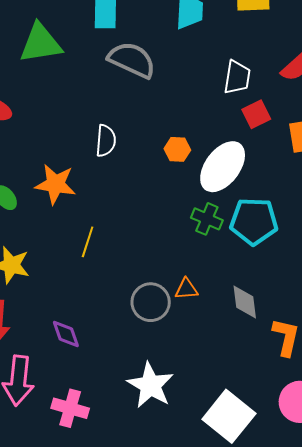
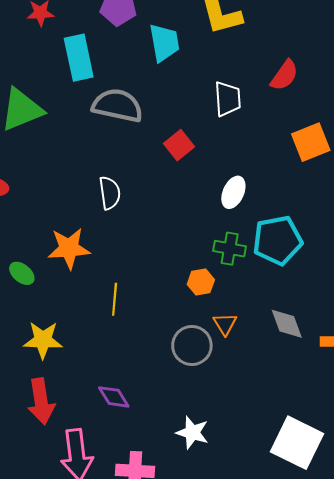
red square: (256, 114) -> (179, 145), moved
orange hexagon: (177, 149) -> (201, 282), moved
white ellipse: (223, 167) -> (233, 192), size x0.6
orange triangle: (186, 289) -> (225, 324), turned -45
white star: (150, 385) -> (192, 433), moved, size x0.7

